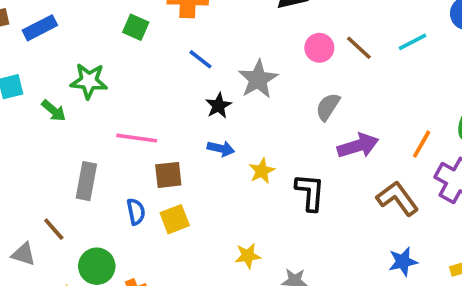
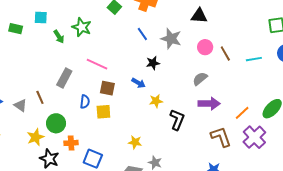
gray star: (258, 79) -> (171, 39), moved, turned 30
black star: (219, 106) -> (153, 63), moved

